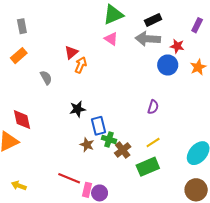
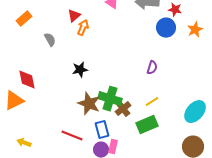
blue rectangle: (99, 126) -> (102, 130), moved
green cross: (109, 139) -> (110, 99), size x1.6
brown star: (87, 145) -> (89, 104), size x1.6
pink rectangle: (87, 190) -> (113, 147), moved

